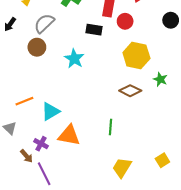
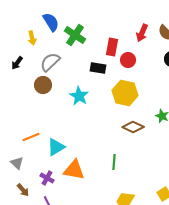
yellow hexagon: (136, 55) -> (125, 93), moved
brown arrow: (27, 156) -> (23, 190), moved

